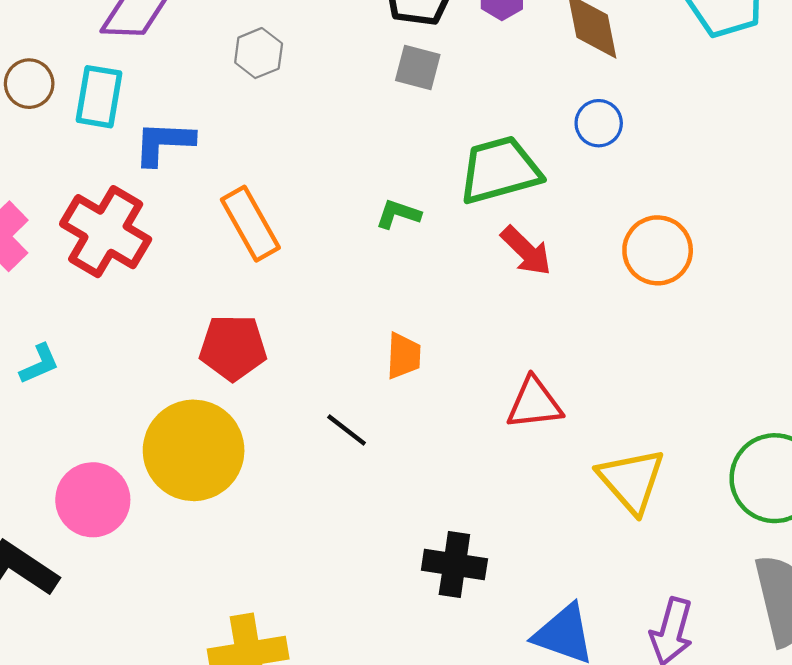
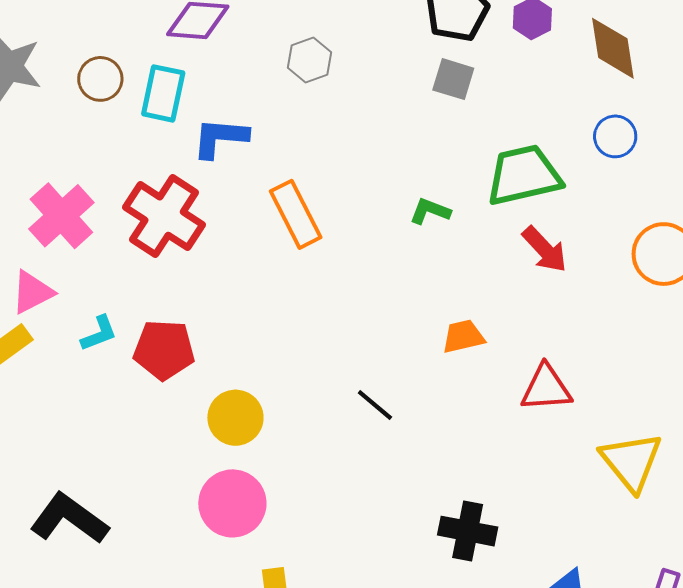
red pentagon: (233, 348) -> (164, 350), moved
orange trapezoid: (404, 356) -> (463, 336), moved, turned -108
yellow circle: (194, 450) -> (235, 418), size x0.6
pink circle: (93, 500) -> (232, 503), moved

